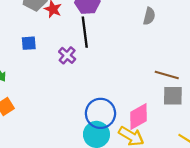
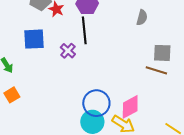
blue square: (29, 43) -> (34, 39), size x1.6
gray square: (173, 96) -> (162, 53), moved

